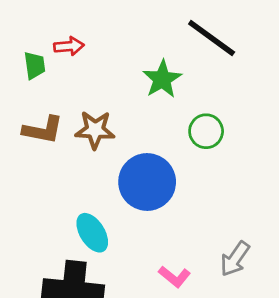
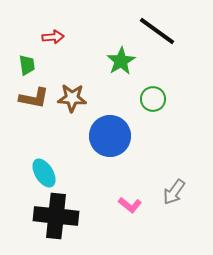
green trapezoid: (35, 65) -> (27, 65), moved
cyan ellipse: (92, 233) -> (44, 173), moved

